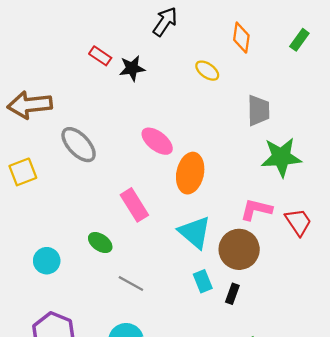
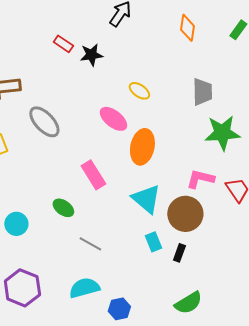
yellow ellipse: (207, 71) -> (139, 91), moved

